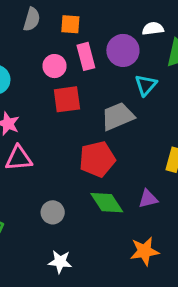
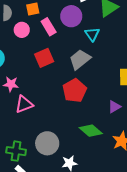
pink circle: (55, 66) -> (22, 30), moved
green diamond: (107, 203) -> (91, 131), moved
gray circle: (53, 212) -> (47, 143), moved, size x1.5

